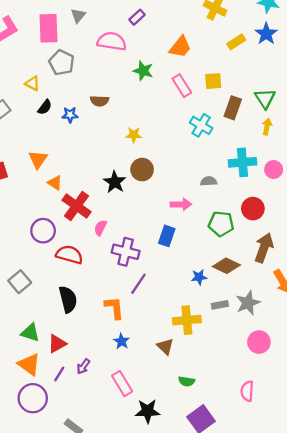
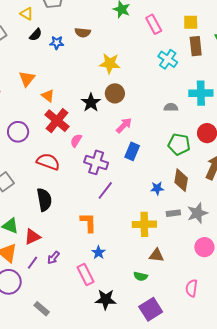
yellow square: (213, 81) -> (191, 22), moved
brown rectangle: (233, 108) -> (196, 46), turned -30
yellow star: (134, 135) -> (110, 63), size x1.5
orange triangle: (55, 183) -> (48, 96), moved
pink arrow: (181, 204) -> (124, 125), moved, turned -48
purple circle: (43, 231) -> (18, 132), moved
brown diamond: (226, 266) -> (181, 180), turned 70
orange L-shape: (114, 308) -> (88, 223), moved
blue star: (121, 341) -> (98, 252), moved
brown triangle: (165, 346) -> (156, 255), moved, turned -42

